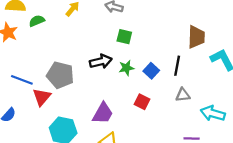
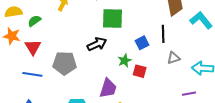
green square: (124, 37) -> (113, 19), size x1.6
green star: (126, 68) -> (125, 61), moved
blue square: (151, 71) -> (142, 43), turned 32
red triangle: (42, 97) -> (33, 47), moved

